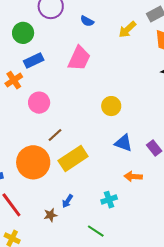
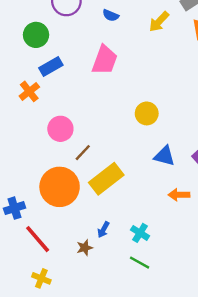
pink circle: (39, 103) -> (60, 129), moved
cyan cross: (109, 200) -> (140, 233), moved, turned -35

